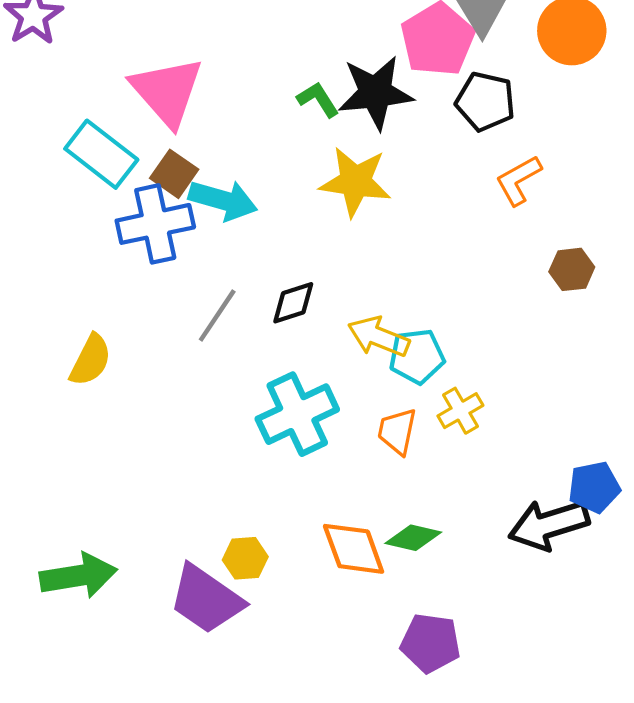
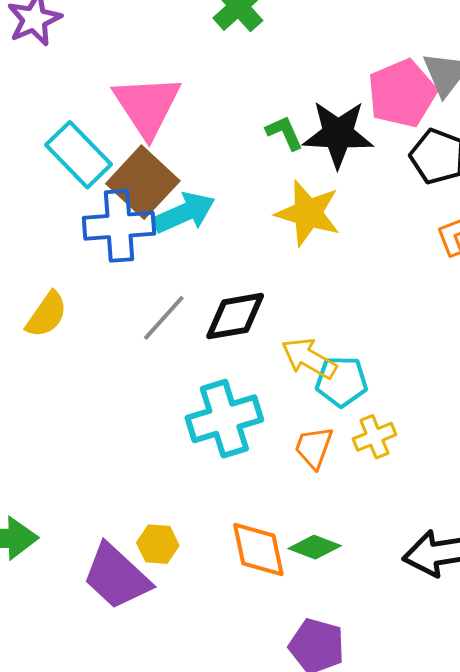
brown square: (174, 174) -> (143, 182), size x1.6
cyan arrow: (223, 200) -> (184, 213), turned -48
black diamond: (293, 303) -> (235, 316), size x1.4
yellow semicircle: (91, 360) -> (47, 315), moved

